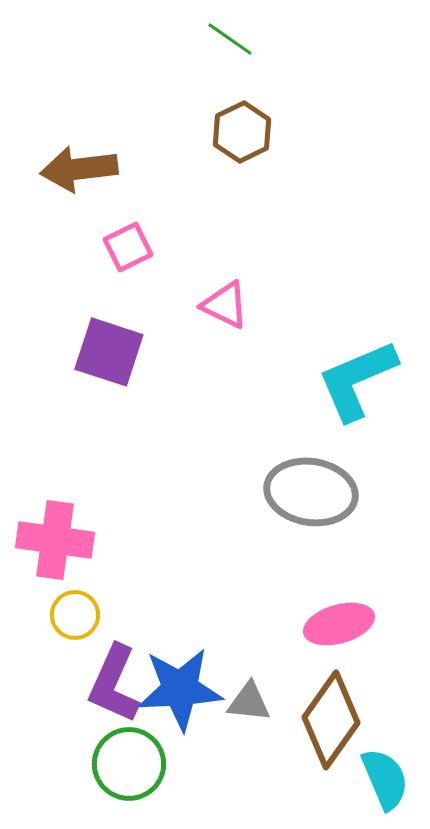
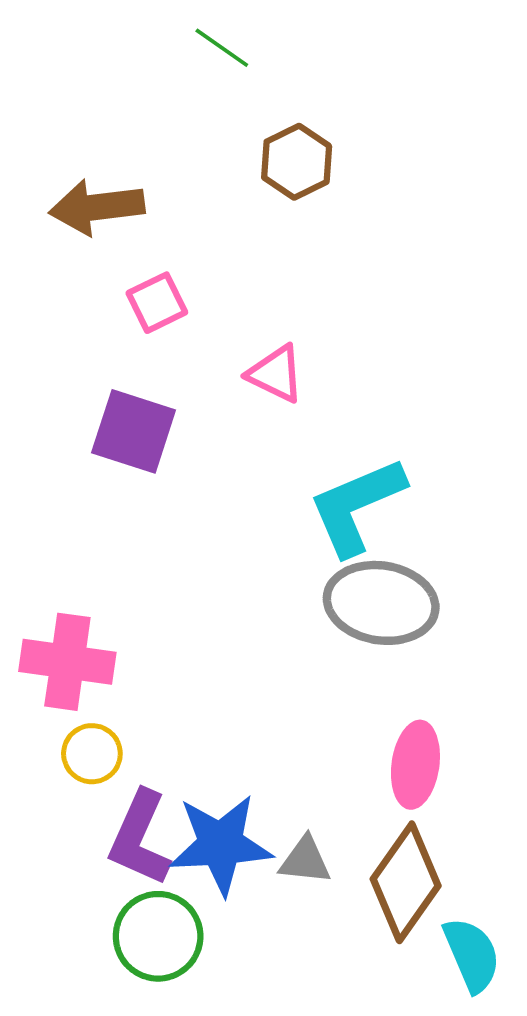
green line: (230, 39) -> (222, 48), moved
cyan L-shape: (357, 380) -> (357, 506), moved
pink ellipse: (339, 624) -> (415, 765), turned -66

